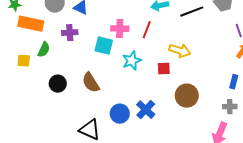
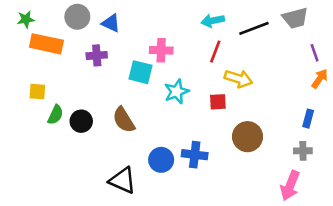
red line: (147, 30) -> (215, 52), moved
green semicircle: (44, 50) -> (55, 115), moved
blue cross: (146, 110) -> (195, 155), turned -36

